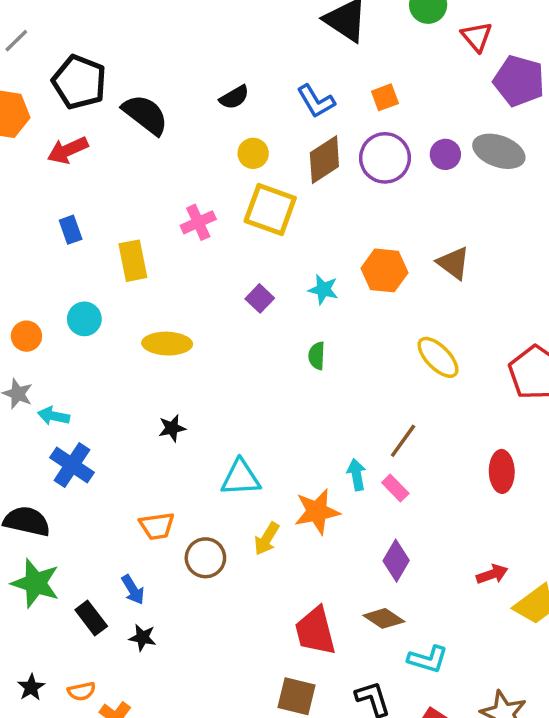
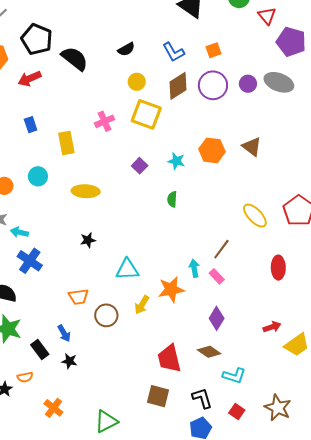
yellow ellipse: (438, 357) -> (255, 216), moved
orange semicircle: (82, 691) -> (25, 377), moved

